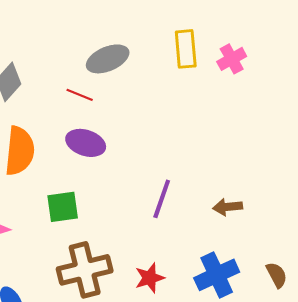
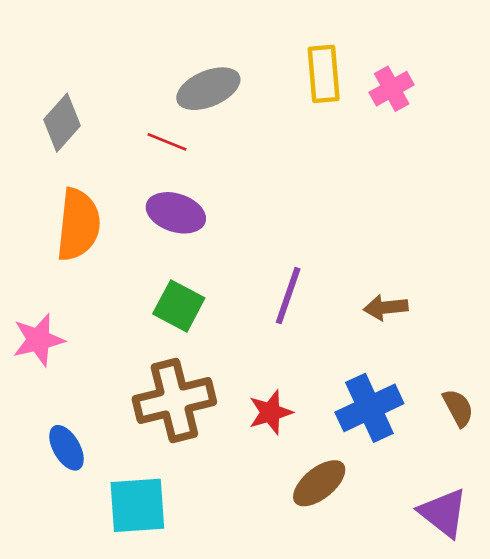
green square: (63, 207) -> (179, 306), moved, turned 36

